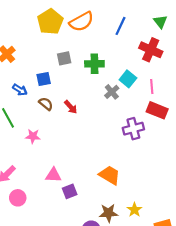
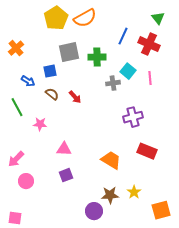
blue line: (120, 26) -> (123, 36), moved
gray square: (64, 58) -> (69, 52), size x1.5
gray cross: (112, 92) -> (113, 83), turned 32
red rectangle: (157, 110) -> (147, 151), moved
pink triangle: (53, 175) -> (64, 149), moved
purple square: (70, 191) -> (66, 175), moved

